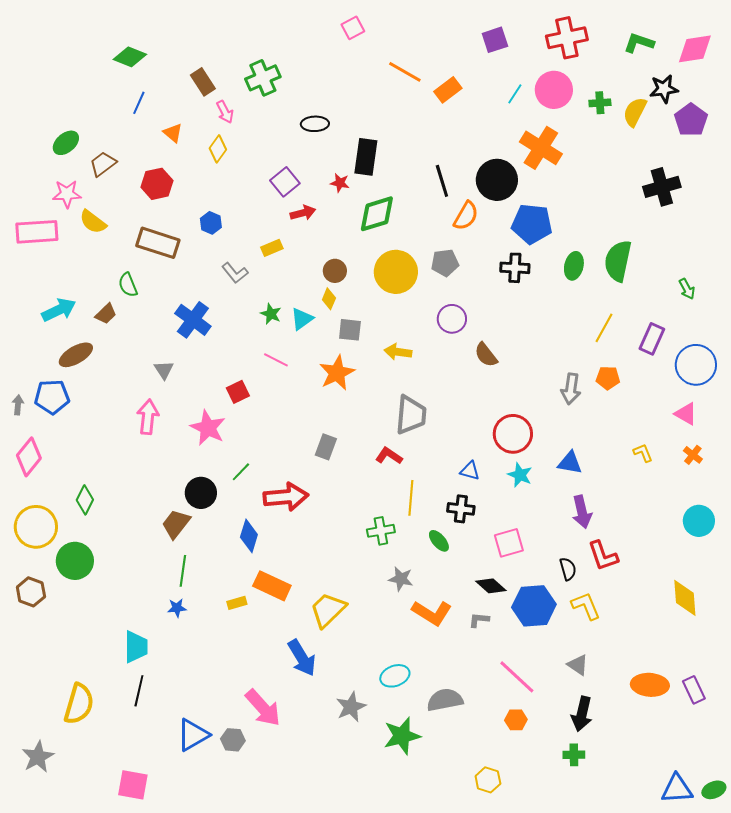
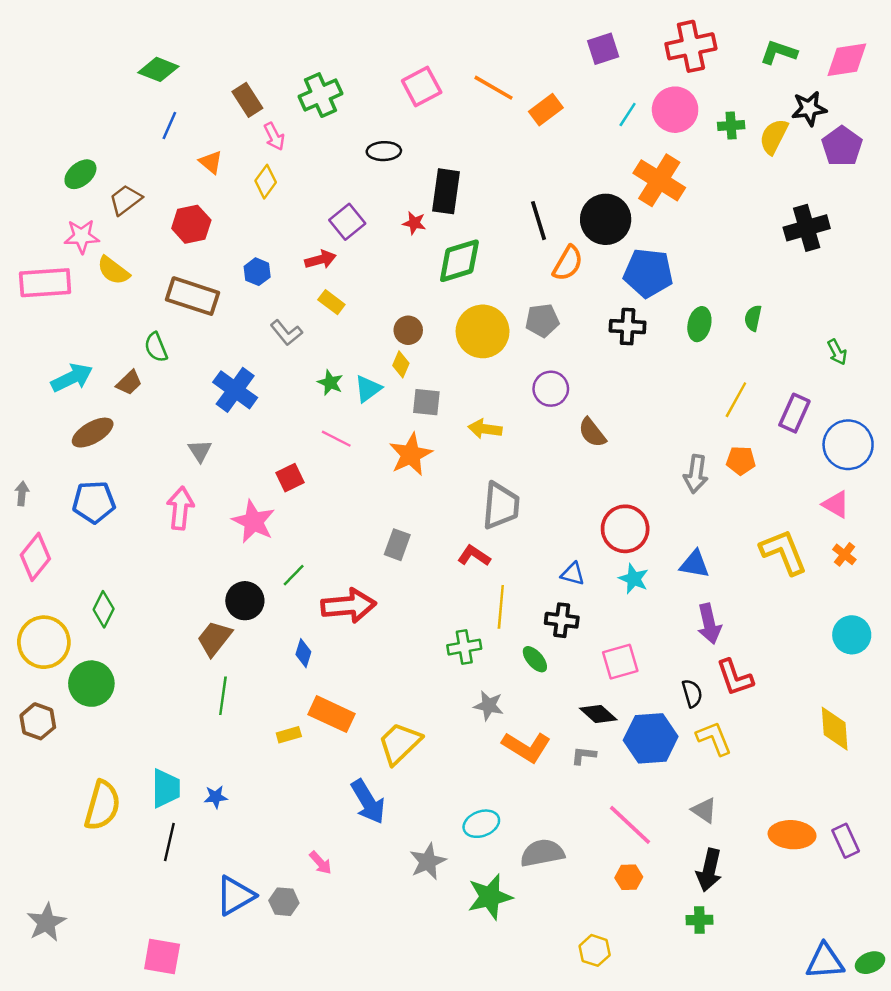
pink square: (353, 28) -> (422, 87), moved, size x1.4
red arrow: (303, 213) -> (320, 260), moved
yellow rectangle: (272, 248) -> (331, 302), turned 60
green semicircle: (618, 261) -> (753, 318), size x0.5
blue pentagon: (52, 397) -> (94, 502), moved
yellow L-shape: (643, 453) -> (783, 552), size x2.0
blue diamond: (249, 536) -> (303, 653), size x0.7
blue star: (177, 608) -> (216, 797), moved
yellow semicircle: (79, 704) -> (102, 805), moved
pink arrow: (263, 708) -> (320, 863), size x0.5

